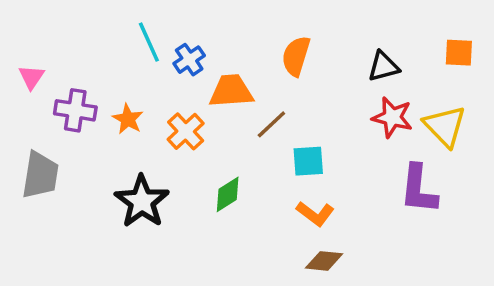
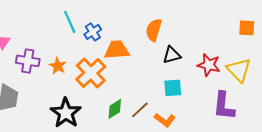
black triangle: (384, 67) -> (172, 55), moved
brown line: (271, 124) -> (140, 110), moved
orange cross: (186, 131) -> (91, 73), size x1.4
cyan square: (308, 161) -> (173, 88), moved

